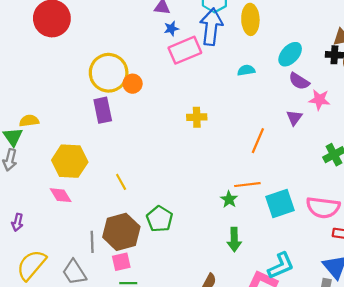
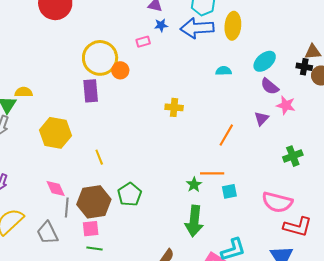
blue arrow: (211, 27) -> (197, 28), turned -108
pink rectangle: (185, 50) -> (143, 42), moved, size x0.5
pink diamond: (61, 195) -> (56, 189), moved
cyan square: (280, 204) -> (229, 191), moved, size x0.6
green arrow: (234, 240) -> (194, 221), size x1.4

